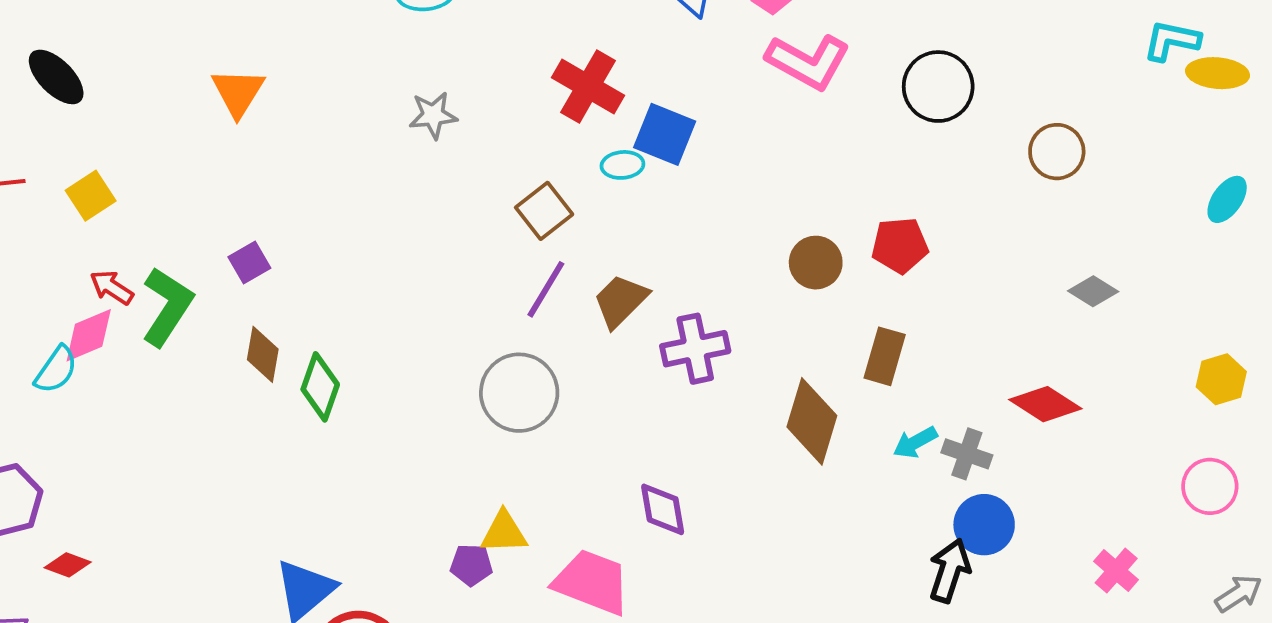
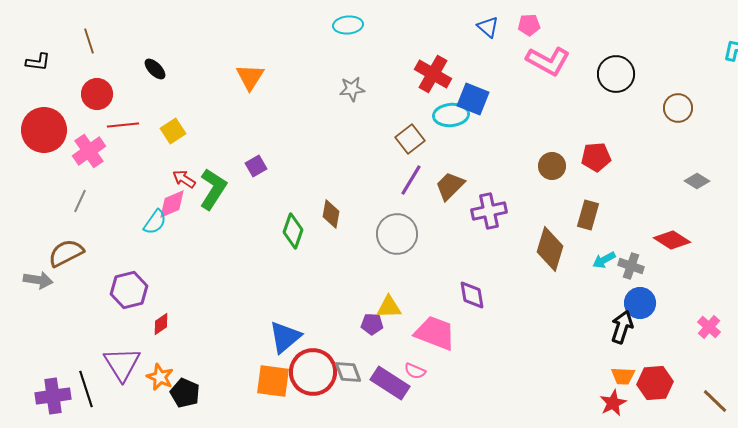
black ellipse: (56, 77) -> (155, 69), size x0.7
cyan ellipse: (622, 165) -> (451, 115), size x1.6
brown diamond: (263, 354) -> (331, 214), moved
red diamond: (68, 565) -> (161, 324), turned -55

